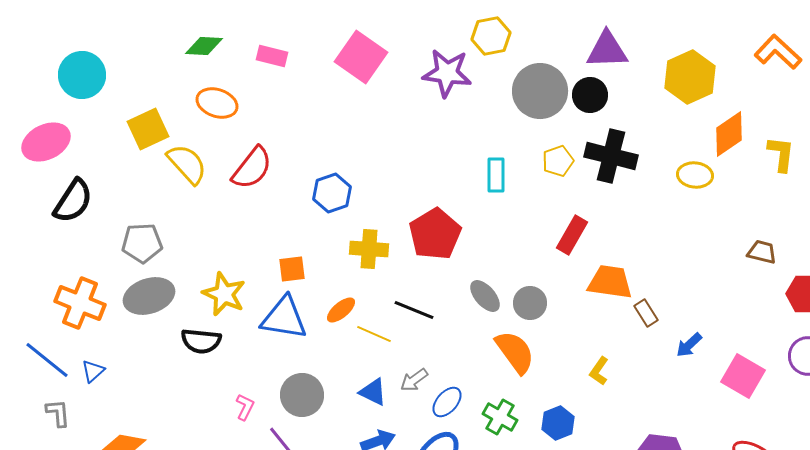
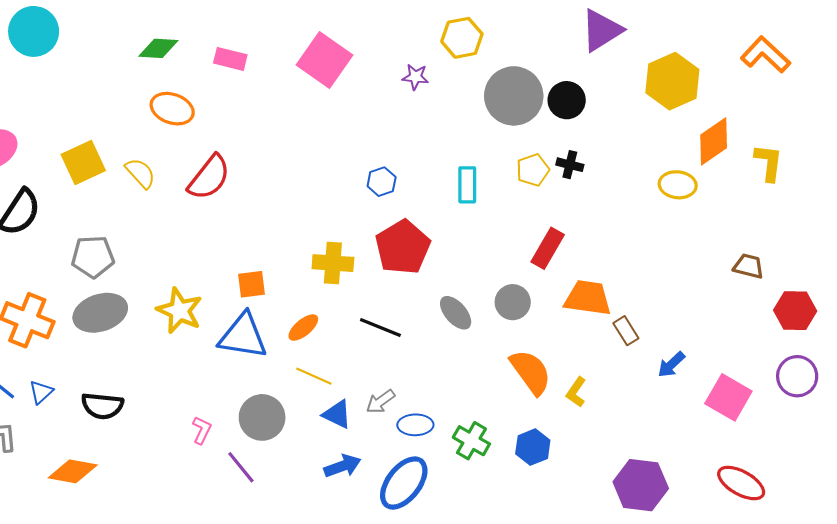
purple triangle: (607, 50) -> (602, 30), moved, turned -30
purple star: (447, 73) -> (415, 77), size x0.5
cyan circle: (82, 75) -> (34, 31), moved
yellow square: (148, 129) -> (83, 163), moved
black cross: (611, 156) -> (570, 165), moved, size x0.5
yellow semicircle: (187, 164) -> (140, 173), size x0.7
blue hexagon: (332, 193) -> (382, 182), moved, size x0.7
gray circle: (530, 303) -> (513, 302), moved
yellow line: (374, 334) -> (314, 376), moved
black semicircle: (201, 341) -> (102, 406), moved
orange semicircle: (515, 352) -> (531, 372), moved
blue ellipse: (447, 402) -> (415, 425), turned 48

